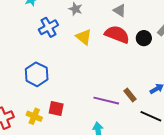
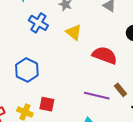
blue cross: (48, 27) -> (38, 23), turned -30
red semicircle: (117, 34) -> (105, 55), moved

